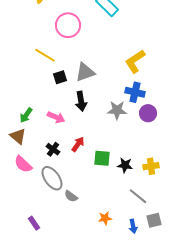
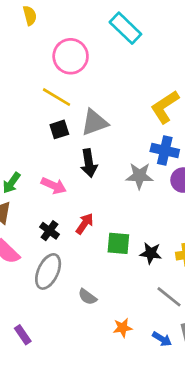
yellow line: (45, 55) -> (56, 97), moved
gray ellipse: (52, 178) -> (48, 271), turned 60
gray semicircle: (71, 196) -> (87, 297), moved
blue arrow: (133, 226) -> (162, 339), turned -48

